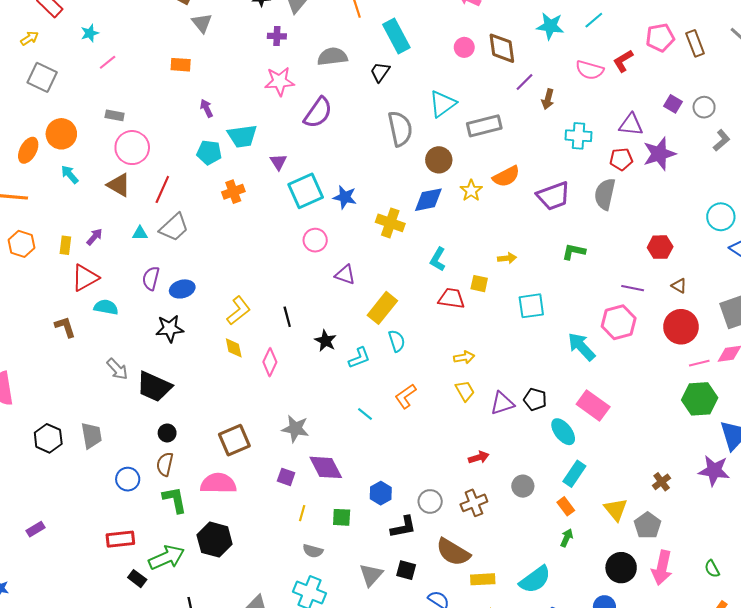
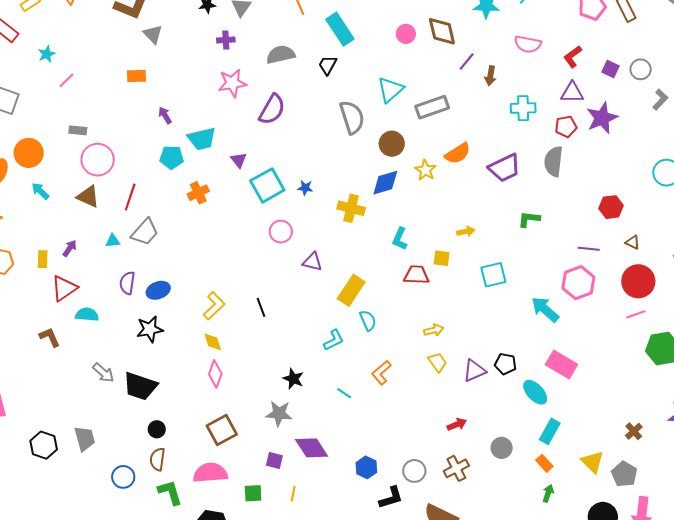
red L-shape: (623, 61) -> (573, 57), moved
blue star: (345, 197) -> (305, 188), size x0.7
black star: (326, 341) -> (293, 379), moved
pink diamond: (270, 362) -> (215, 374), moved
pink line: (699, 363) -> (636, 314), moved
green square: (342, 517) -> (253, 493), moved

